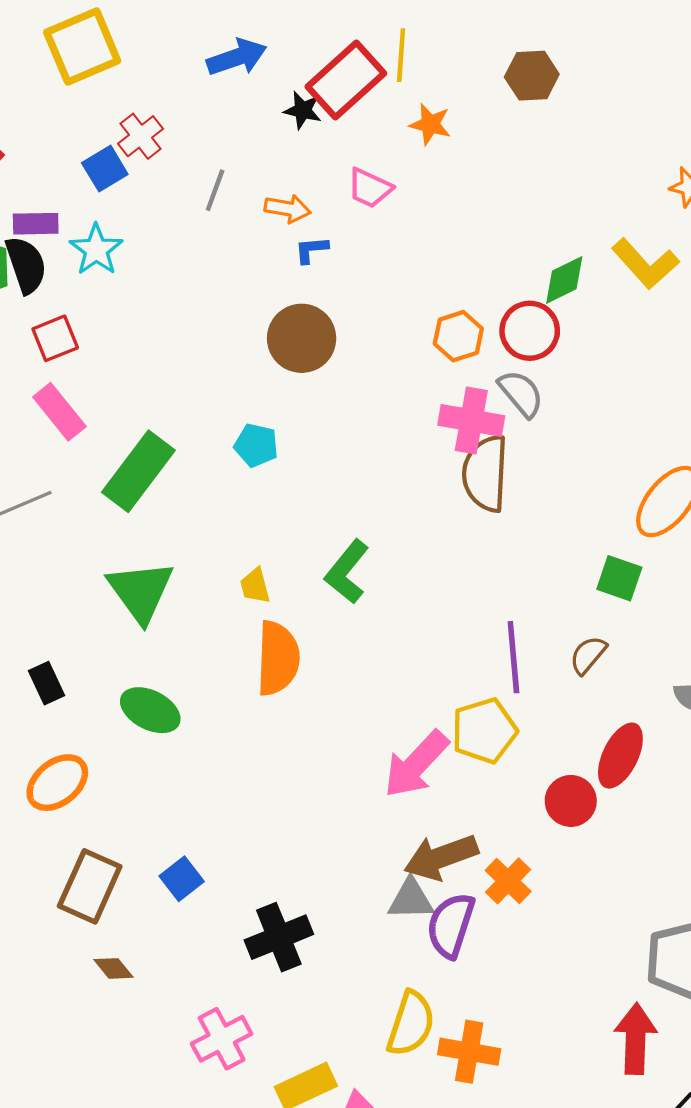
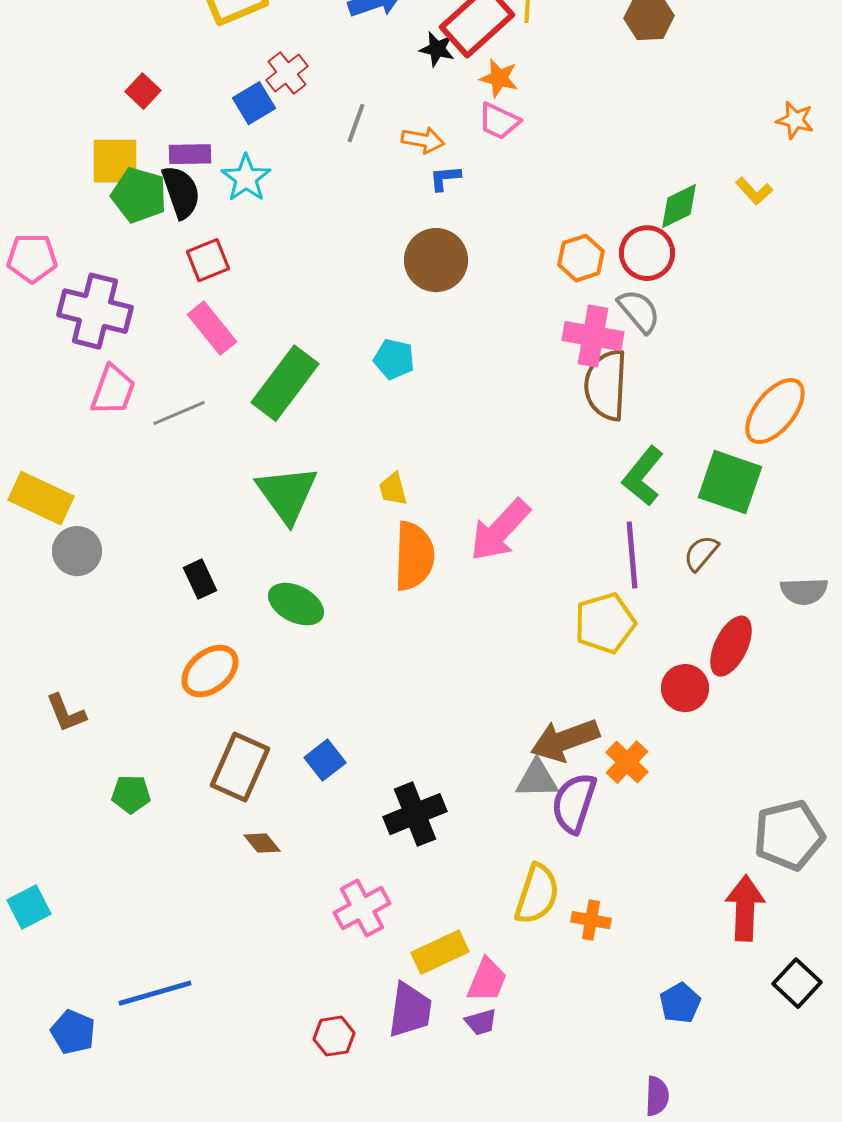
orange star: (430, 124) -> (499, 78), moved
yellow L-shape: (645, 264) -> (754, 191), size x0.6
green L-shape: (347, 572) -> (643, 476), moved
green square: (619, 578) -> (730, 482), size x1.5
pink arrow: (416, 764) -> (500, 530), moved
orange cross: (469, 1052) -> (591, 920), size x0.7

